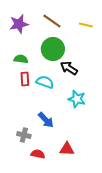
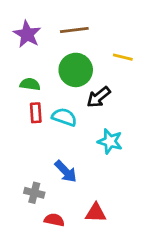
brown line: (52, 21) -> (74, 30), turned -42
purple star: (19, 24) -> (27, 34), turned -30
yellow line: (86, 25) -> (123, 57), moved
black arrow: (69, 68) -> (99, 97), turned -72

